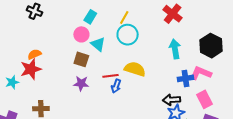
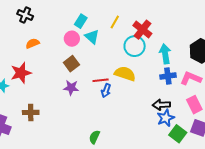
red cross: (173, 14) -> (142, 30), moved
cyan circle: (128, 35) -> (135, 46), moved
cyan triangle: (98, 44) -> (92, 37), moved
orange semicircle: (34, 54) -> (33, 43), moved
brown square: (81, 59) -> (71, 64), turned 35
blue cross: (186, 78) -> (168, 76), moved

